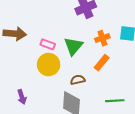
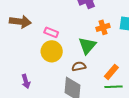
green triangle: (73, 46) -> (87, 46), moved
orange rectangle: (102, 63) -> (111, 72), moved

